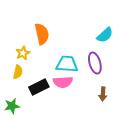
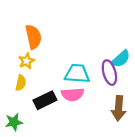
orange semicircle: (42, 34) -> (33, 37), moved
cyan semicircle: (105, 35) -> (121, 59), moved
brown arrow: (103, 94) -> (119, 108), size x1.5

